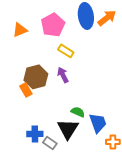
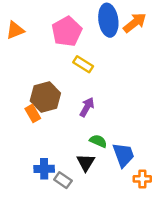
orange triangle: (20, 30) -> (15, 30), moved
purple arrow: (63, 75) -> (87, 107), moved, turned 56
black triangle: (68, 129) -> (86, 163), size x0.7

